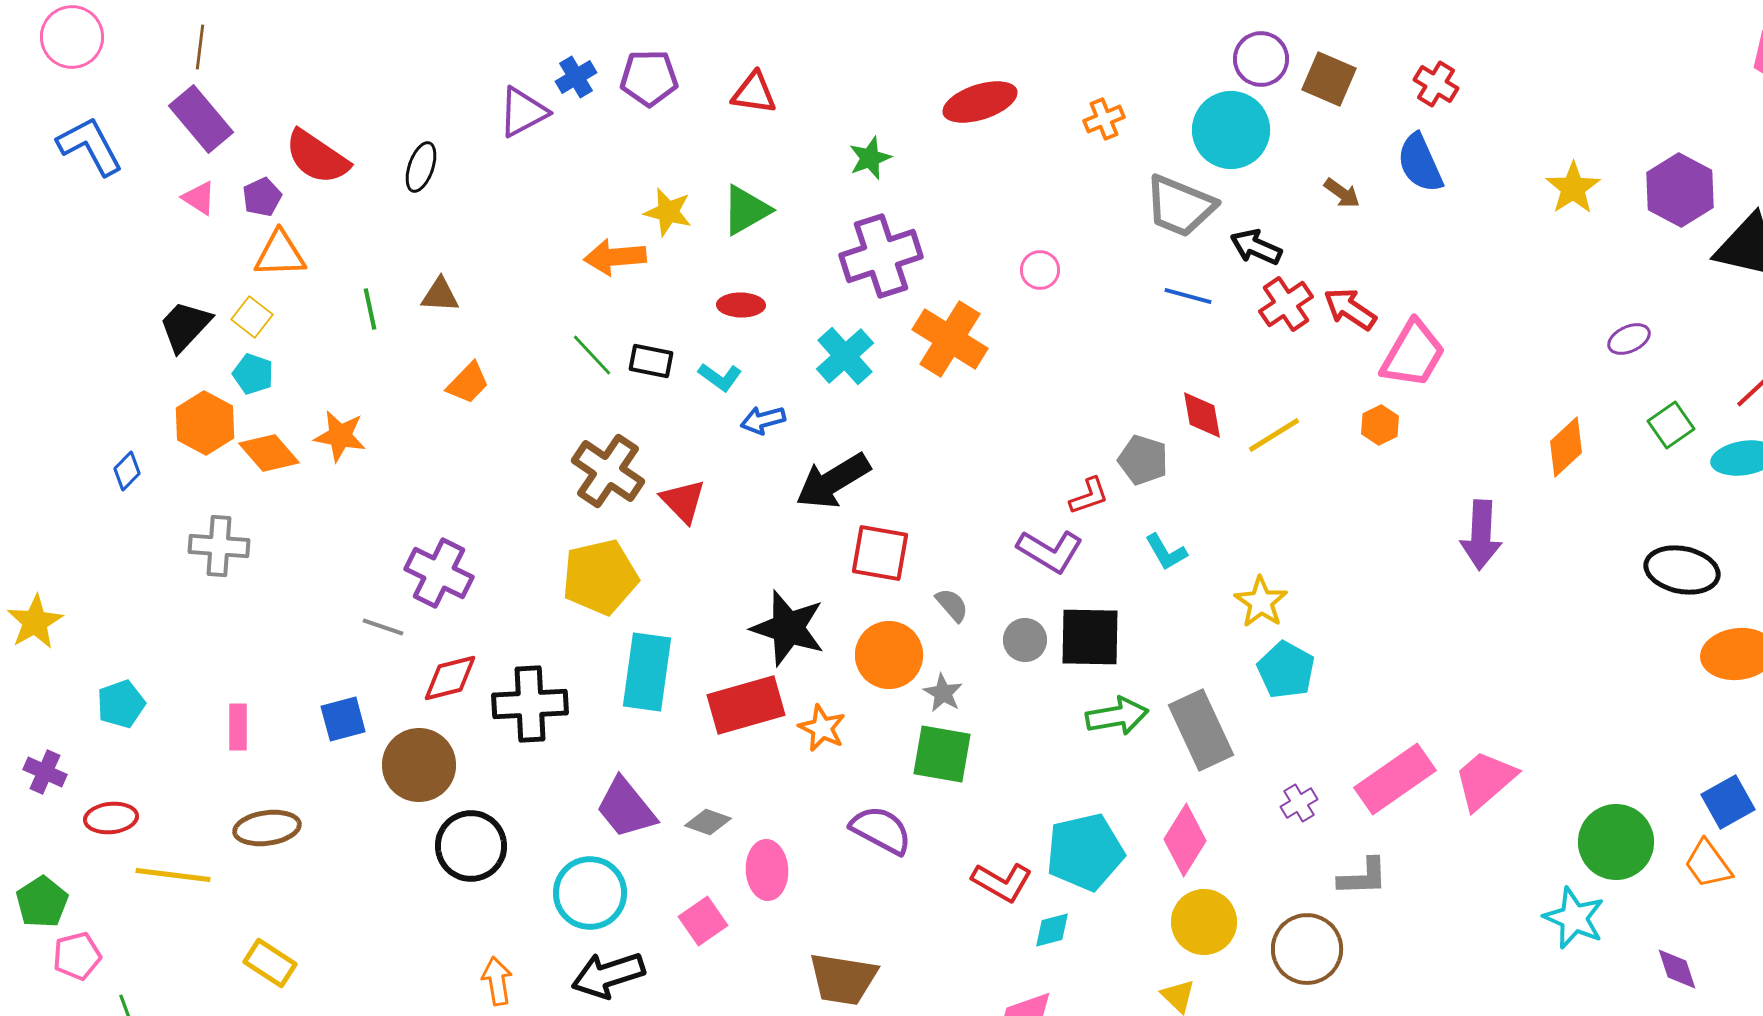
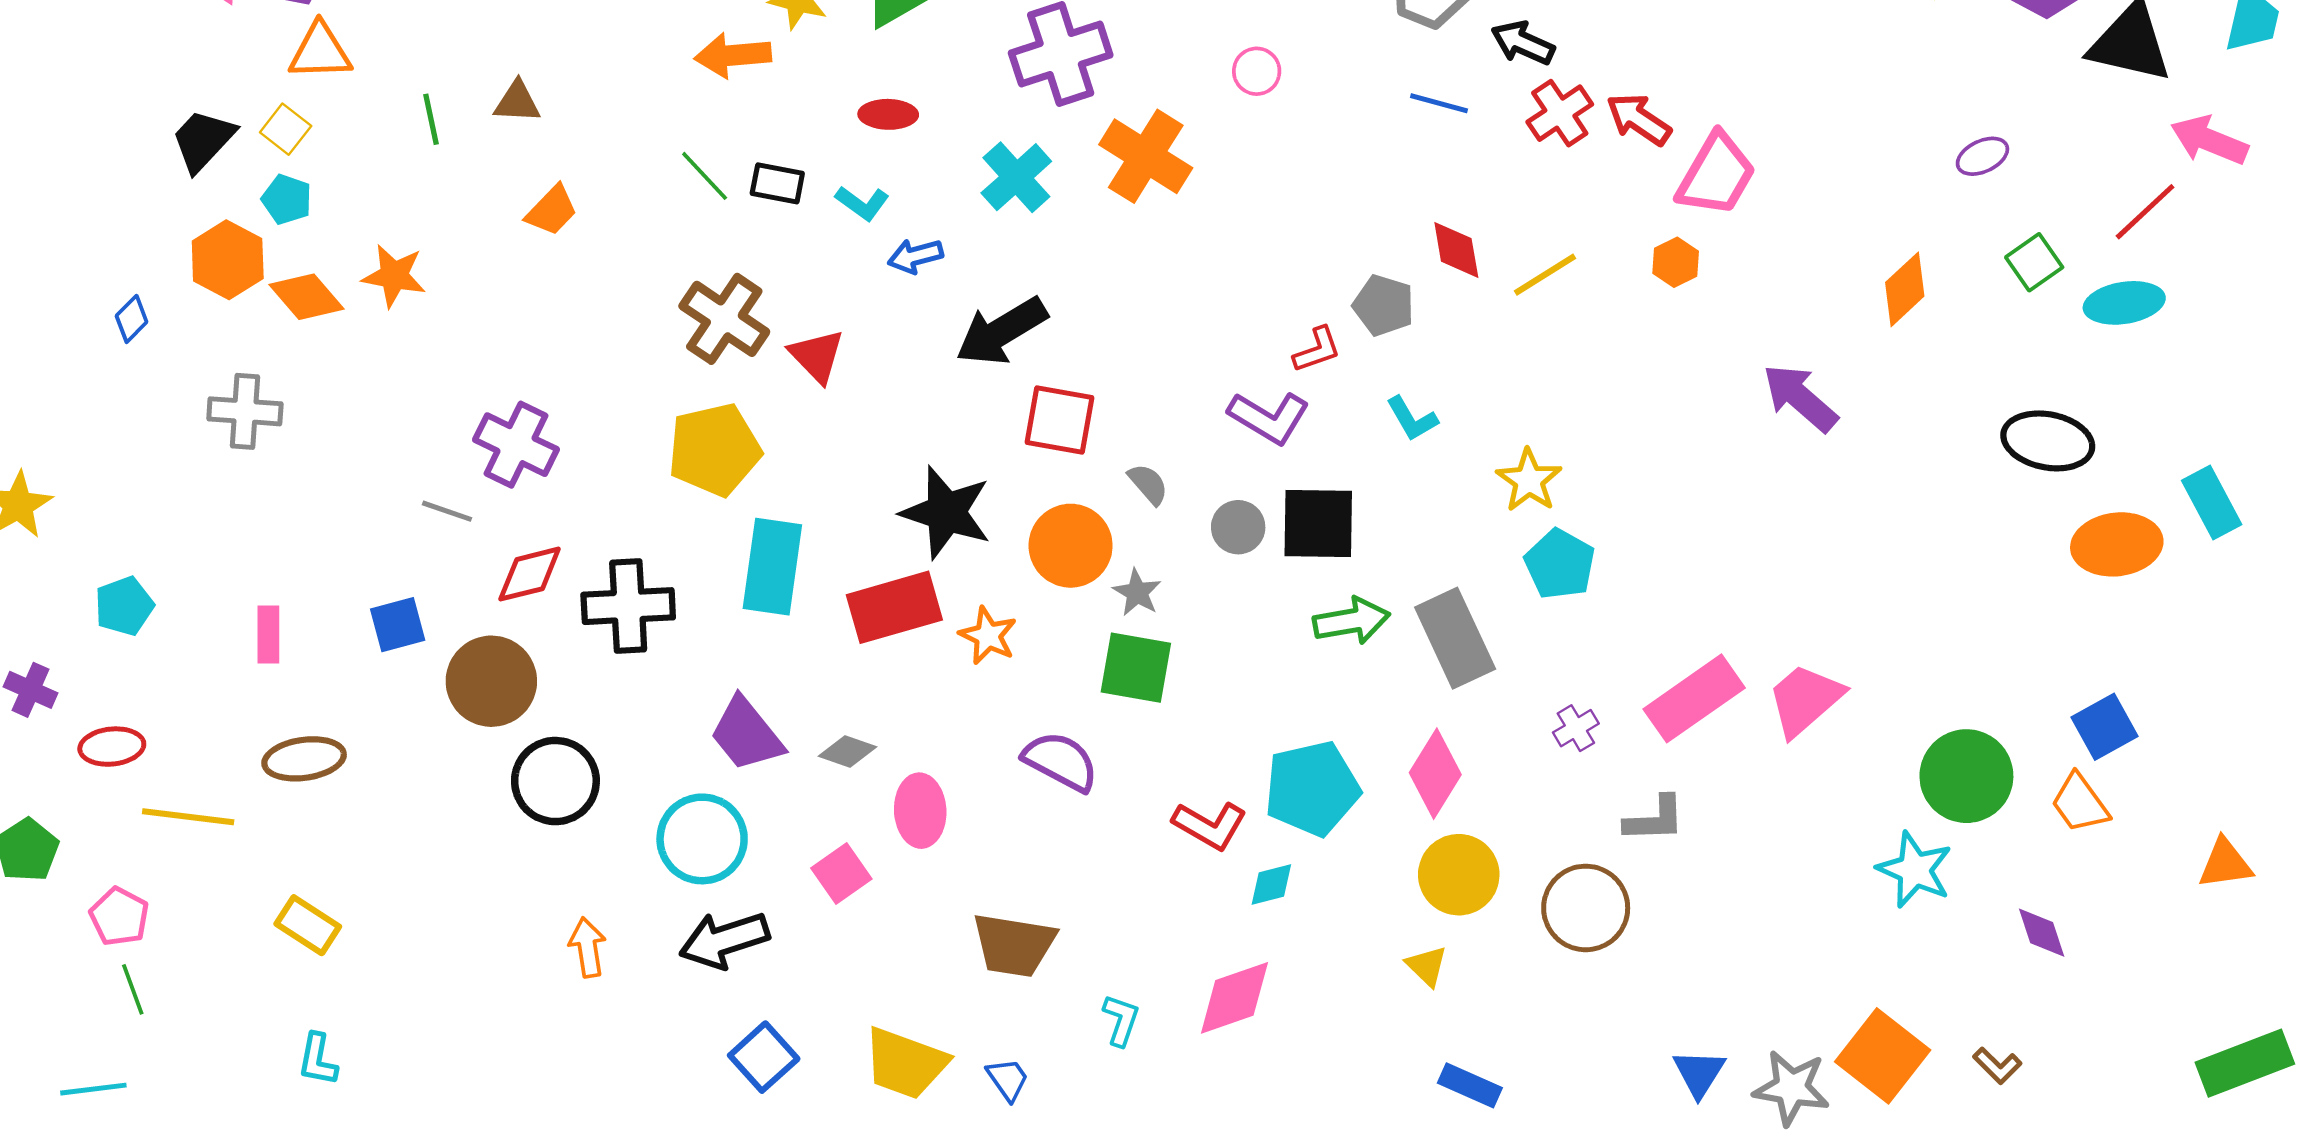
purple arrow: (1481, 535) -> (1800, 398), turned 128
pink pentagon: (77, 956) -> (119, 917), moved, turned -30

